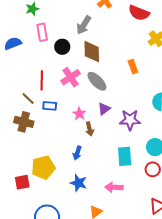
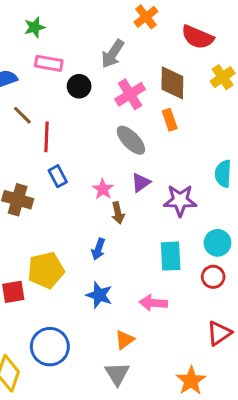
pink rectangle: (42, 32) -> (49, 63), turned -72
brown diamond: (92, 52) -> (172, 83), moved
orange rectangle: (133, 67) -> (170, 120), moved
pink cross: (71, 77) -> (130, 94), moved
brown line: (28, 98) -> (22, 115), moved
blue rectangle: (50, 106) -> (58, 176), turned 56

